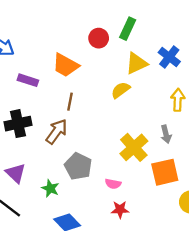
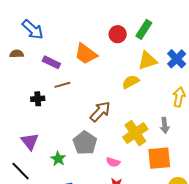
brown line: (70, 102) -> (62, 85), moved, turned 56
black cross: (18, 124) -> (38, 99), size x0.6
brown arrow: (57, 131) -> (100, 112), moved

